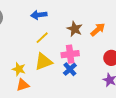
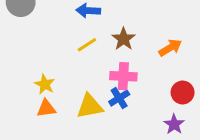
brown star: (75, 29) -> (124, 39), moved
yellow triangle: (43, 62) -> (90, 106), moved

